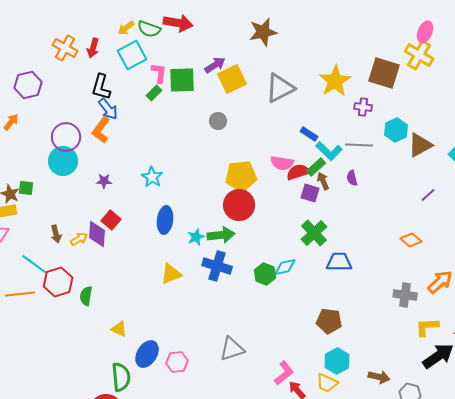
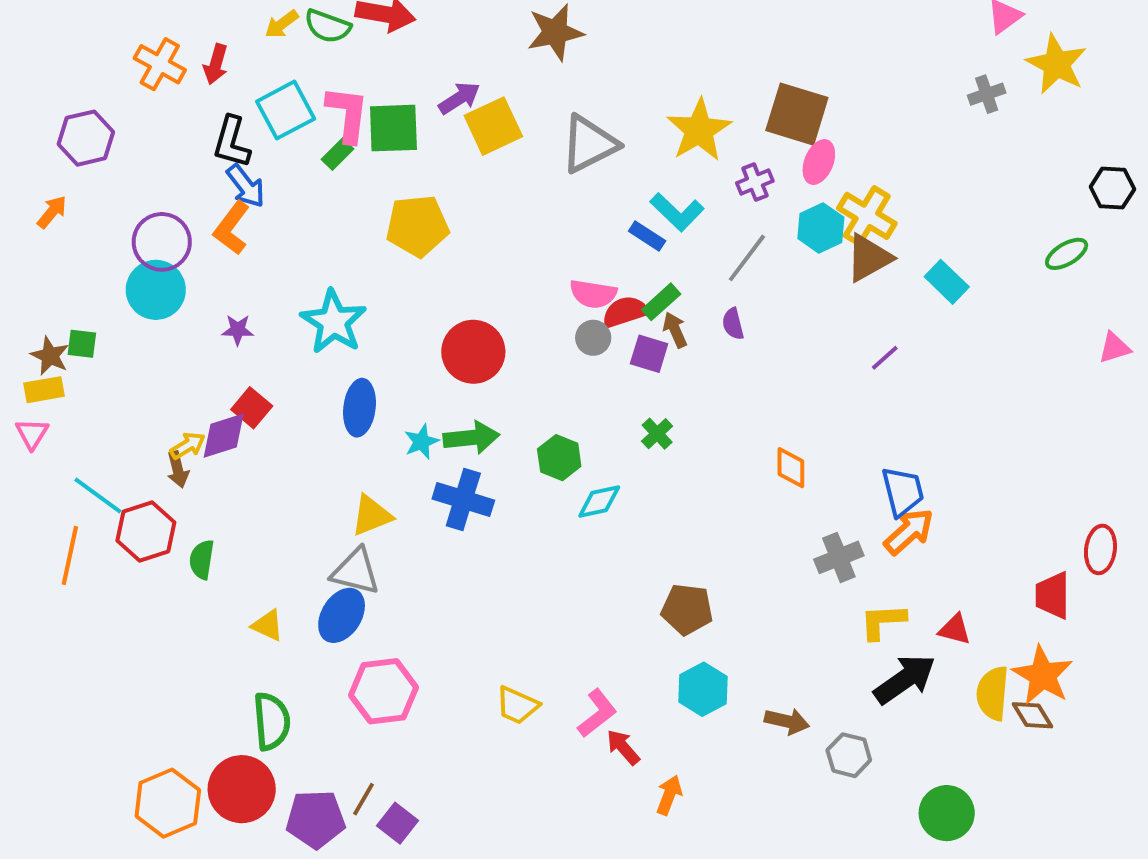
pink ellipse: (425, 32) -> (819, 162), moved
cyan square: (132, 55) -> (286, 110), moved
yellow cross: (419, 55) -> (867, 216), moved
pink L-shape: (159, 73) -> (348, 114), size x1.4
purple cross: (363, 107) -> (755, 182), turned -30
gray circle: (218, 121) -> (593, 338), moved
gray line: (359, 145) -> (747, 258), turned -56
cyan L-shape: (329, 151) -> (677, 212), moved
yellow pentagon: (241, 176) -> (417, 226), moved
cyan star: (152, 177) -> (334, 322), size x1.5
red circle: (239, 205) -> (473, 352), moved
green cross: (314, 233) -> (657, 434), size x0.6
brown arrow: (56, 234) -> (178, 470), moved
purple diamond: (97, 234) -> (224, 436), turned 68
orange diamond: (411, 240) -> (791, 468), moved, turned 50
blue trapezoid: (339, 262) -> (903, 492), moved, turned 76
green hexagon: (265, 274) -> (559, 458), moved
orange line: (20, 294) -> (70, 555), turned -72
gray cross: (405, 295) -> (839, 557), turned -30
gray triangle: (232, 349) -> (356, 571), moved, turned 32
blue ellipse: (147, 354) -> (342, 615), moved
pink hexagon: (177, 362) -> (383, 691), size x1.5
yellow trapezoid: (327, 383) -> (517, 705), moved

